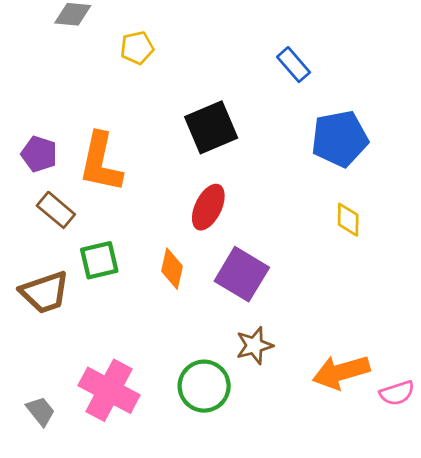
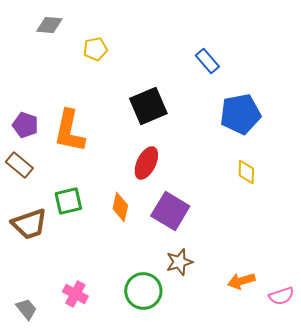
brown rectangle: (56, 210) -> (19, 165), moved
orange arrow: (341, 372) -> (241, 281), size x0.7
pink cross: (109, 390) -> (75, 294), size x0.6

